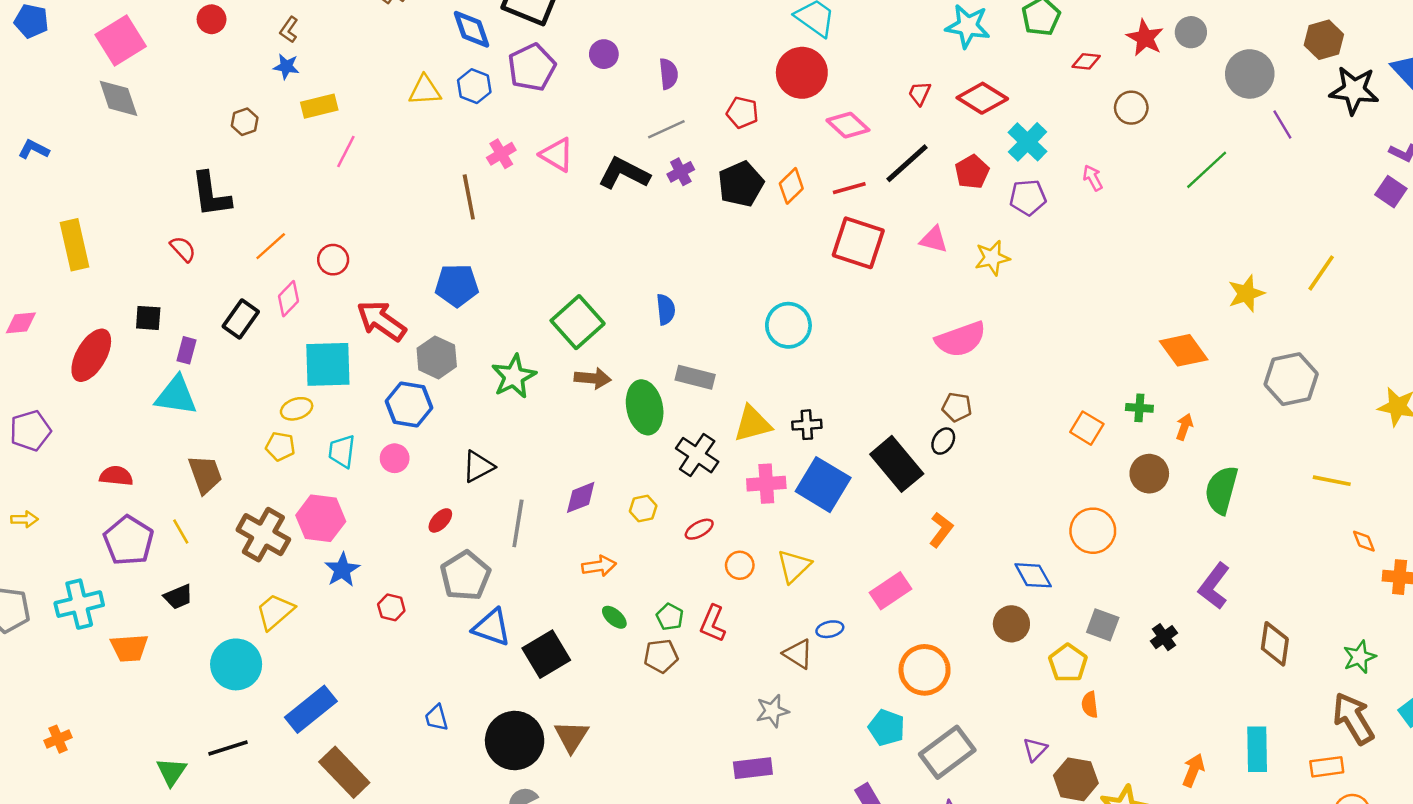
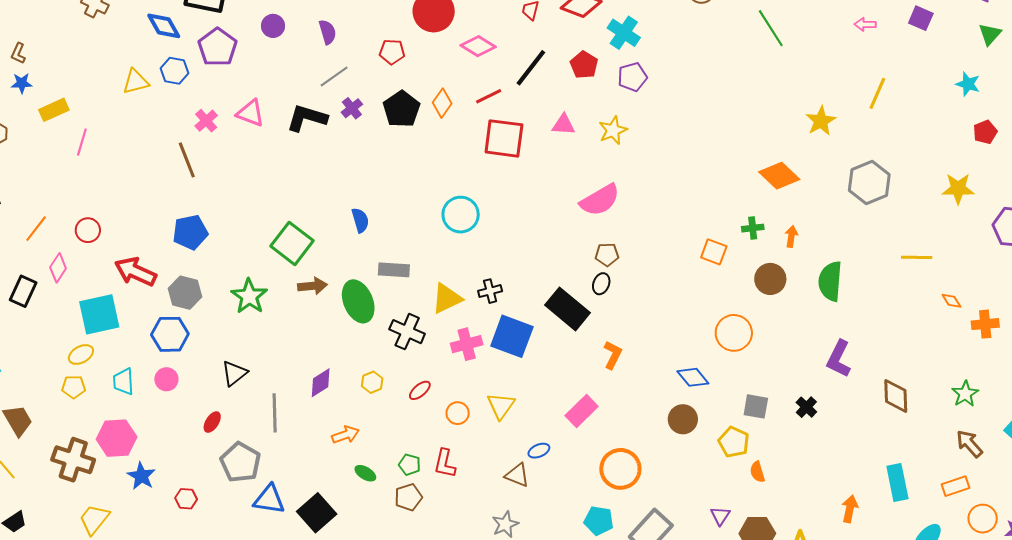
green line: (1207, 170) -> (771, 28), turned -69
pink arrow: (1093, 178) -> (865, 24), moved, turned -50
brown arrow: (1353, 718) -> (969, 444), size x0.7

